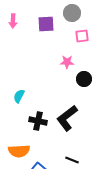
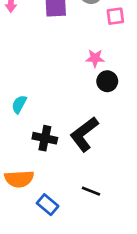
pink square: (82, 36) -> (115, 16), moved
pink star: (67, 62) -> (95, 58), moved

